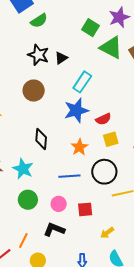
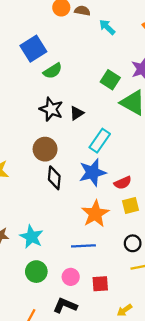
black diamond: (41, 139) -> (54, 178), moved
orange star: (79, 147) -> (95, 214), size x1.4
black circle: (104, 172) -> (133, 243), moved, size x0.6

